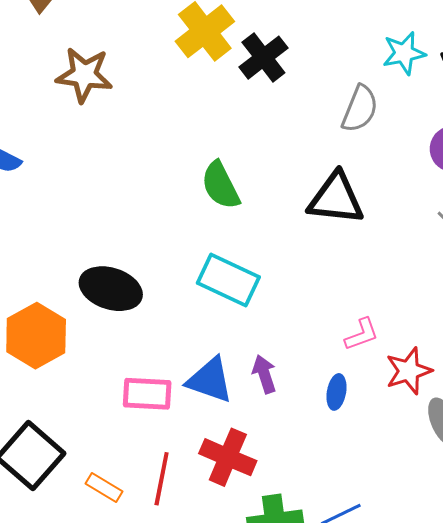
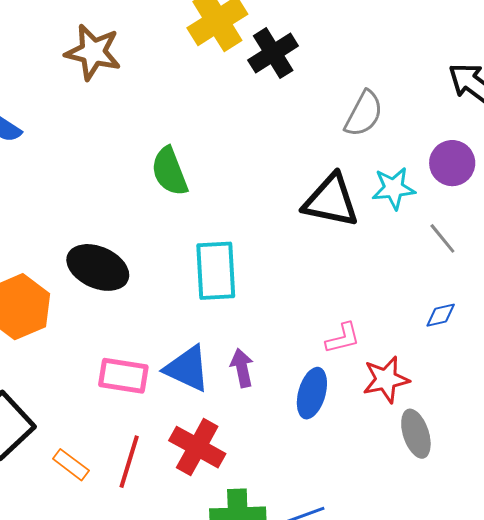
cyan star: (404, 53) -> (394, 188), moved
green semicircle: (220, 185) -> (170, 171), moved
cyan rectangle: (228, 280) -> (216, 271), turned 56
blue ellipse: (336, 392) -> (312, 393), size x1.4

